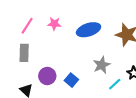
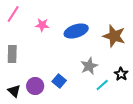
pink line: (27, 26) -> (13, 14), moved
purple circle: (47, 76) -> (35, 86), moved

